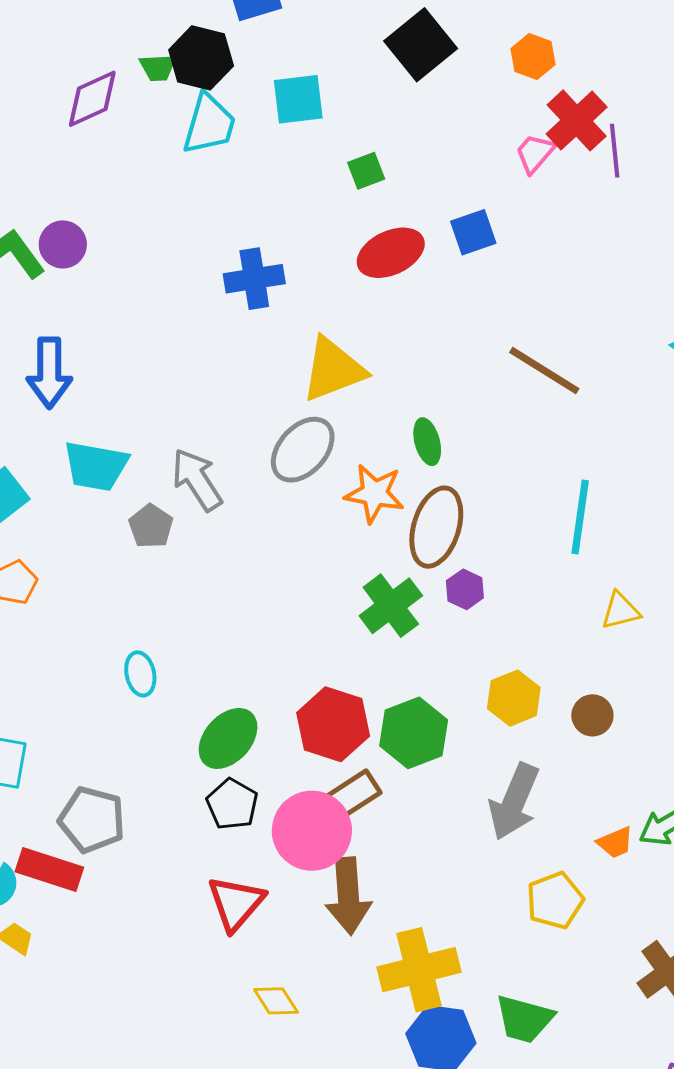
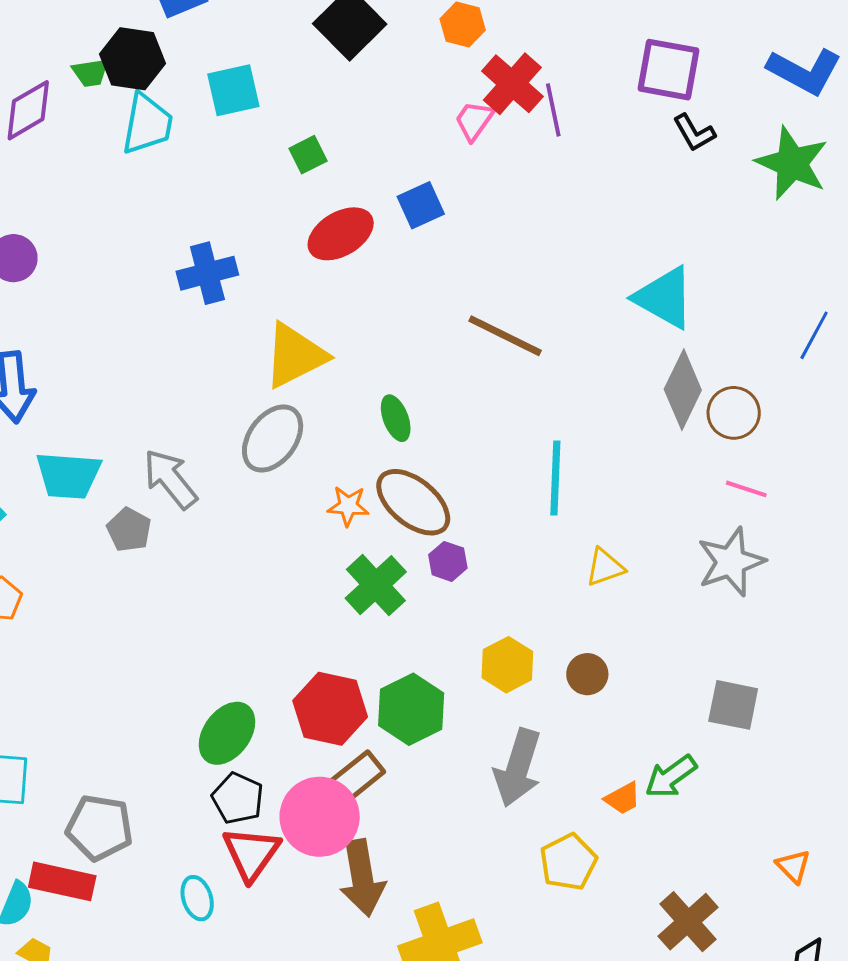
orange star: (374, 493) -> (348, 506), moved, size x0.7
brown ellipse: (436, 527) -> (413, 502), turned -62
cyan ellipse: (140, 674) -> (197, 898), moved
red triangle: (236, 903) -> (251, 853), moved

